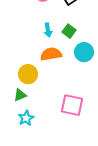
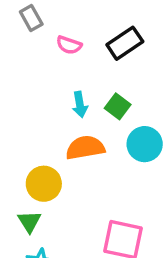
green triangle: (20, 95) -> (29, 222), turned -40

